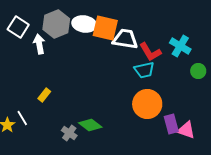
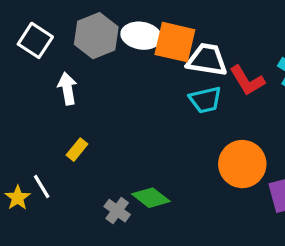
white arrow: (39, 44) -> (67, 89), moved
cyan trapezoid: (144, 70) -> (205, 100), moved

